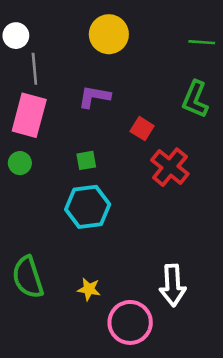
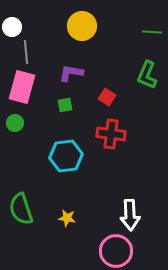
green square: (86, 160) -> (65, 105), moved
red cross: (170, 167) -> (111, 134), moved, turned -32
pink circle: (130, 322) -> (116, 251), moved

